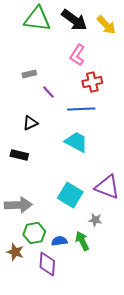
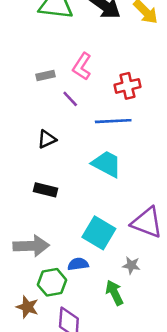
pink L-shape: (77, 55) -> (82, 66), moved
black rectangle: (19, 155) -> (46, 190), moved
blue semicircle: (59, 241) -> (78, 264), moved

